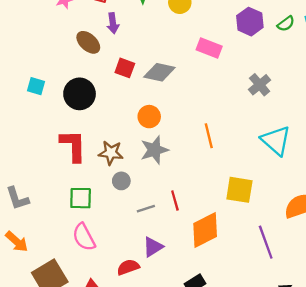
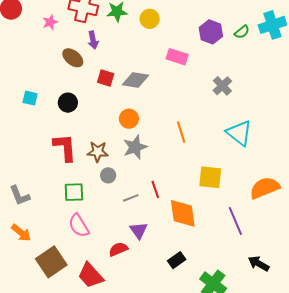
black circle: (80, 94) -> (68, 103), size x0.7
orange diamond: (205, 230) -> (183, 213), turned -68
purple triangle: (153, 247) -> (139, 231), turned -30

